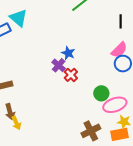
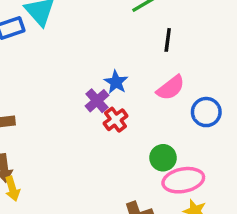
black line: (121, 21) -> (168, 40), moved
pink semicircle: (119, 50) -> (171, 88), moved

